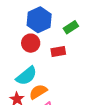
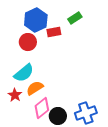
green rectangle: (71, 27) -> (75, 18), moved
red rectangle: (58, 52) -> (54, 32), moved

